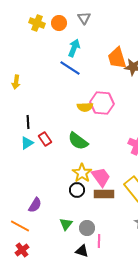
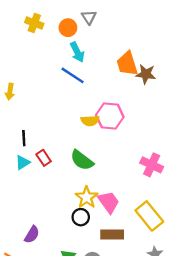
orange circle: (59, 23) -> (68, 28), moved
cyan arrow: (74, 48) -> (77, 52), turned 132
brown rectangle: (104, 194) -> (112, 235), moved

